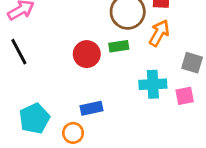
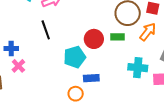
cyan pentagon: (34, 118) -> (75, 57), moved

